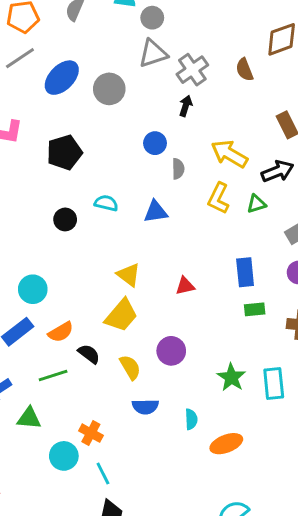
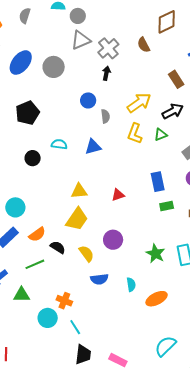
yellow arrow: (229, 154) -> (139, 103), turned 120
yellow triangle: (129, 275) -> (79, 191), turned -36

